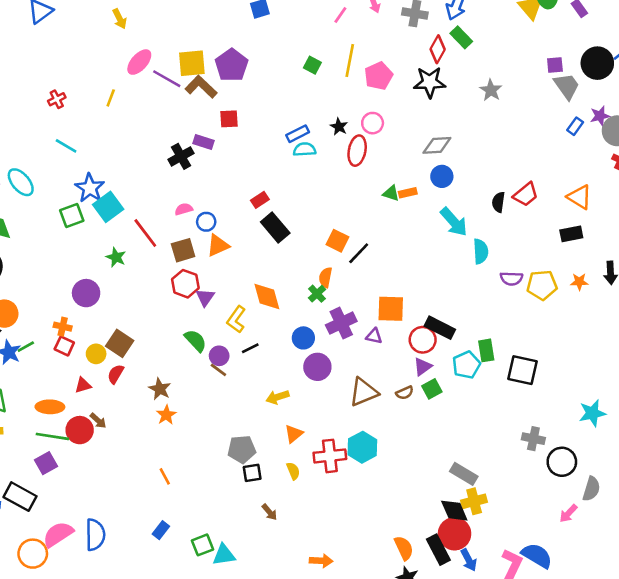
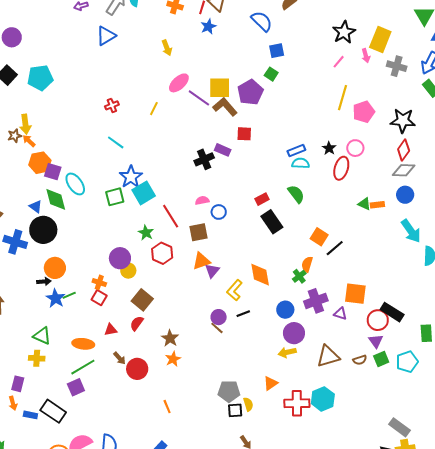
red diamond: (438, 49) -> (404, 150), moved
green square: (312, 65) -> (271, 74), moved
cyan ellipse: (21, 182) -> (75, 184), moved
orange triangle: (218, 245) -> (201, 261), moved
red hexagon: (185, 284) -> (162, 253), moved
green semicircle: (195, 341) -> (296, 194), moved
yellow circle: (96, 354) -> (128, 271), moved
cyan pentagon: (466, 365) -> (407, 362), moved
purple triangle: (423, 367) -> (376, 341), turned -35
yellow arrow: (277, 397) -> (287, 352), moved
red circle: (80, 430) -> (137, 369), moved
green line: (52, 436) -> (83, 367), turned -45
yellow semicircle: (293, 471) -> (248, 404), moved

